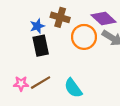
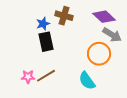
orange circle: (84, 37) -> (99, 54), moved
cyan semicircle: (73, 88) -> (87, 81), moved

